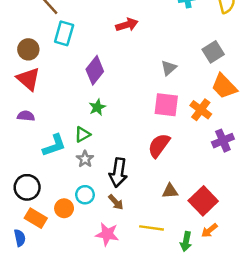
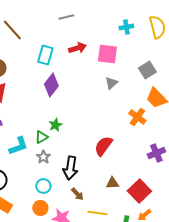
cyan rectangle: (64, 33) -> (45, 55), moved
pink square: (166, 105) -> (107, 54), moved
green star: (97, 107) -> (55, 125), moved
purple cross: (223, 141) -> (156, 153), moved
brown arrow: (116, 202) -> (77, 194), moved
orange circle: (64, 208) -> (40, 208), moved

